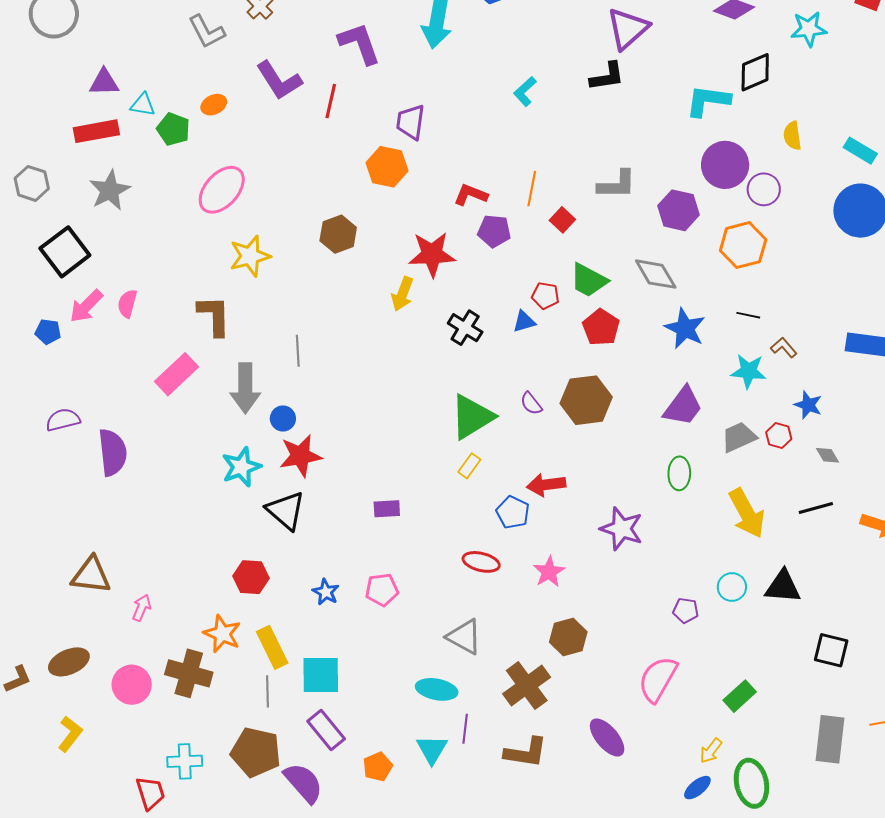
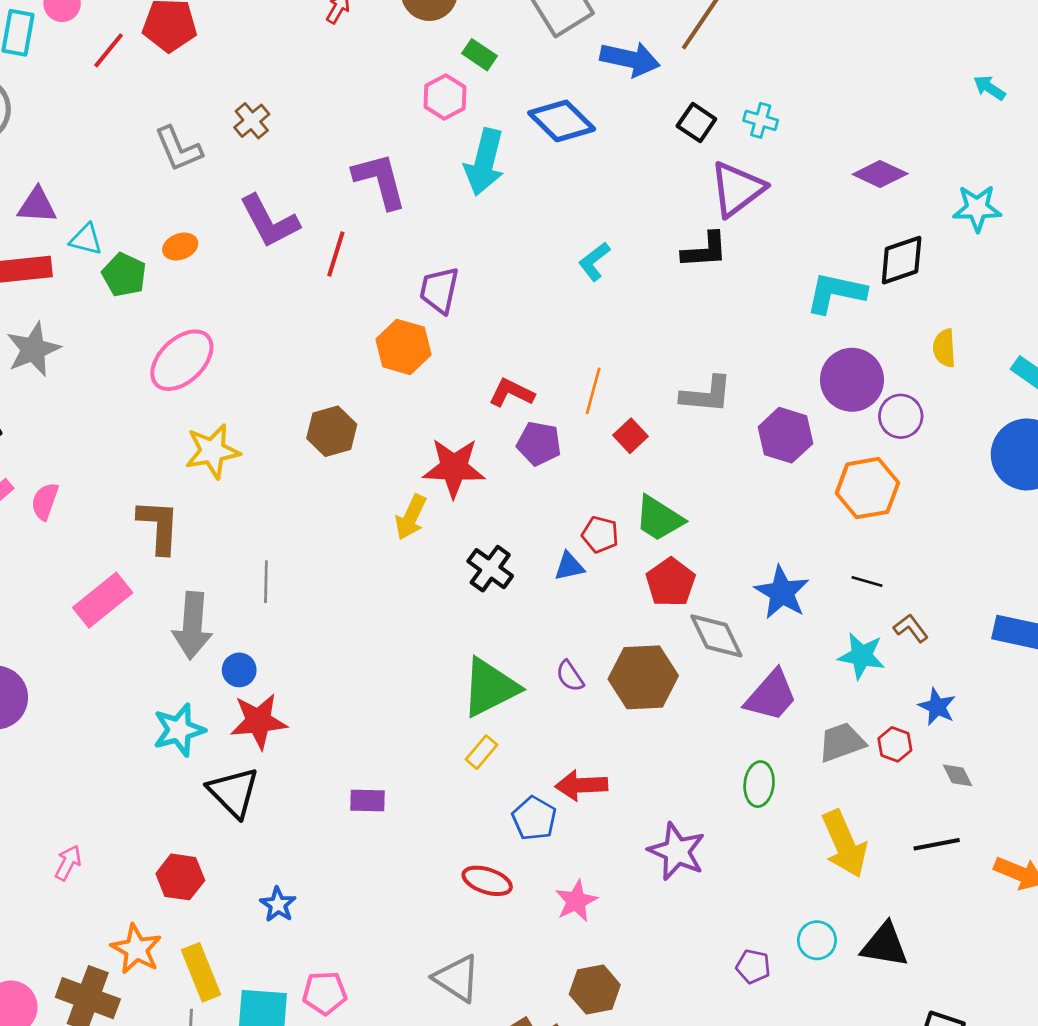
gray diamond: (656, 274) -> (716, 636), moved
pink pentagon: (382, 590) -> (325, 993), moved
pink arrow: (142, 608) -> (68, 863), moved

